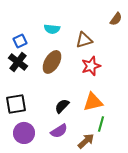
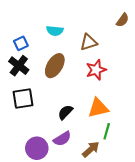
black square: (16, 104) -> (23, 98), moved
purple circle: (24, 133) -> (37, 148), moved

